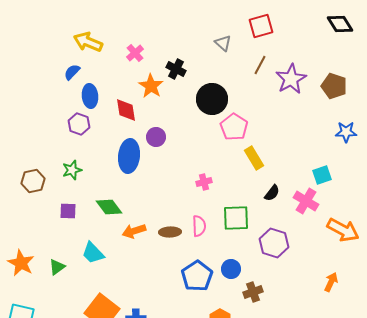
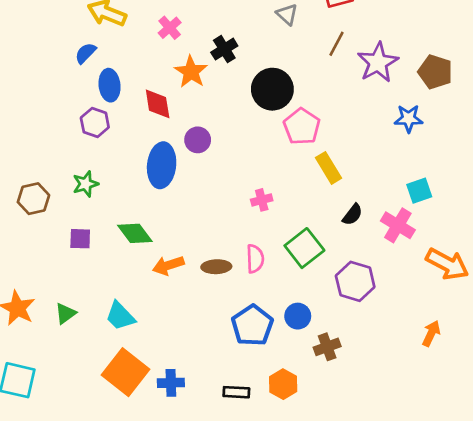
black cross: (176, 69) -> (224, 49), turned 30
blue star: (346, 132) -> (409, 119), moved
green square: (236, 218) -> (304, 248), turned -36
cyan trapezoid: (93, 253) -> (120, 316), moved

